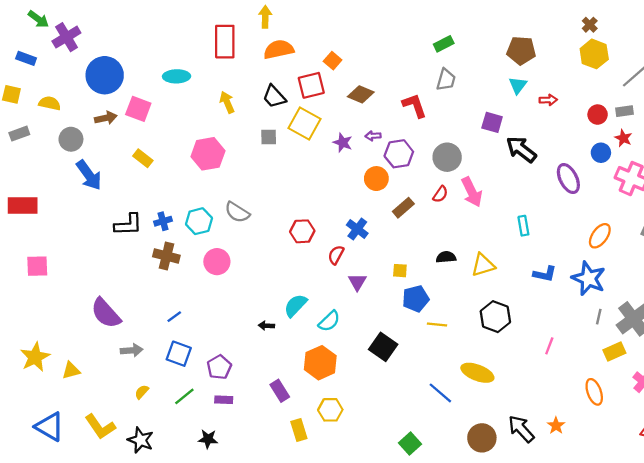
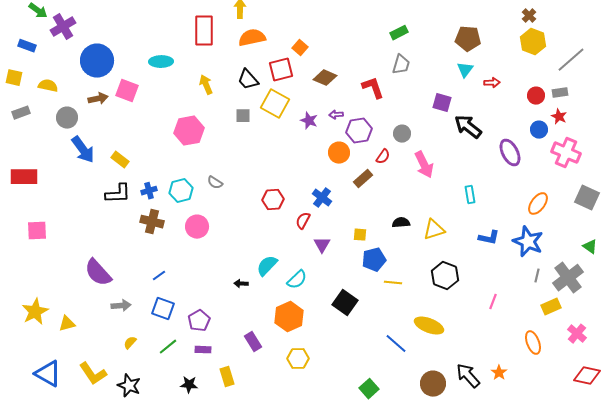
gray circle: (447, 157) -> (402, 134), size x0.7
yellow rectangle: (143, 158) -> (120, 160), moved
red semicircle: (440, 194) -> (383, 157), moved
gray semicircle: (237, 212) -> (215, 183), size x0.7
yellow rectangle: (299, 430) -> (227, 377), moved

